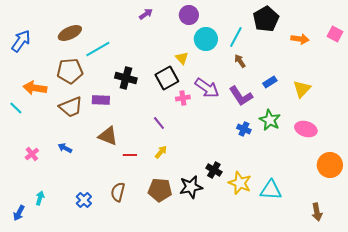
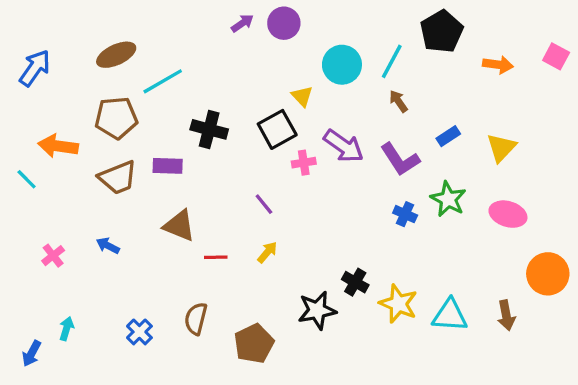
purple circle: (189, 15) -> (284, 23), moved
brown pentagon: (160, 190) -> (254, 344), moved, turned -30
brown arrow: (317, 212) -> (506, 315), moved

